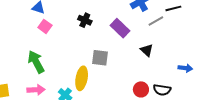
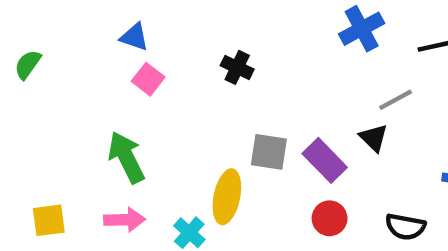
gray line: (156, 21) -> (396, 100), moved
purple rectangle: (120, 28) -> (325, 160), moved
red circle: (141, 89) -> (330, 218), moved

